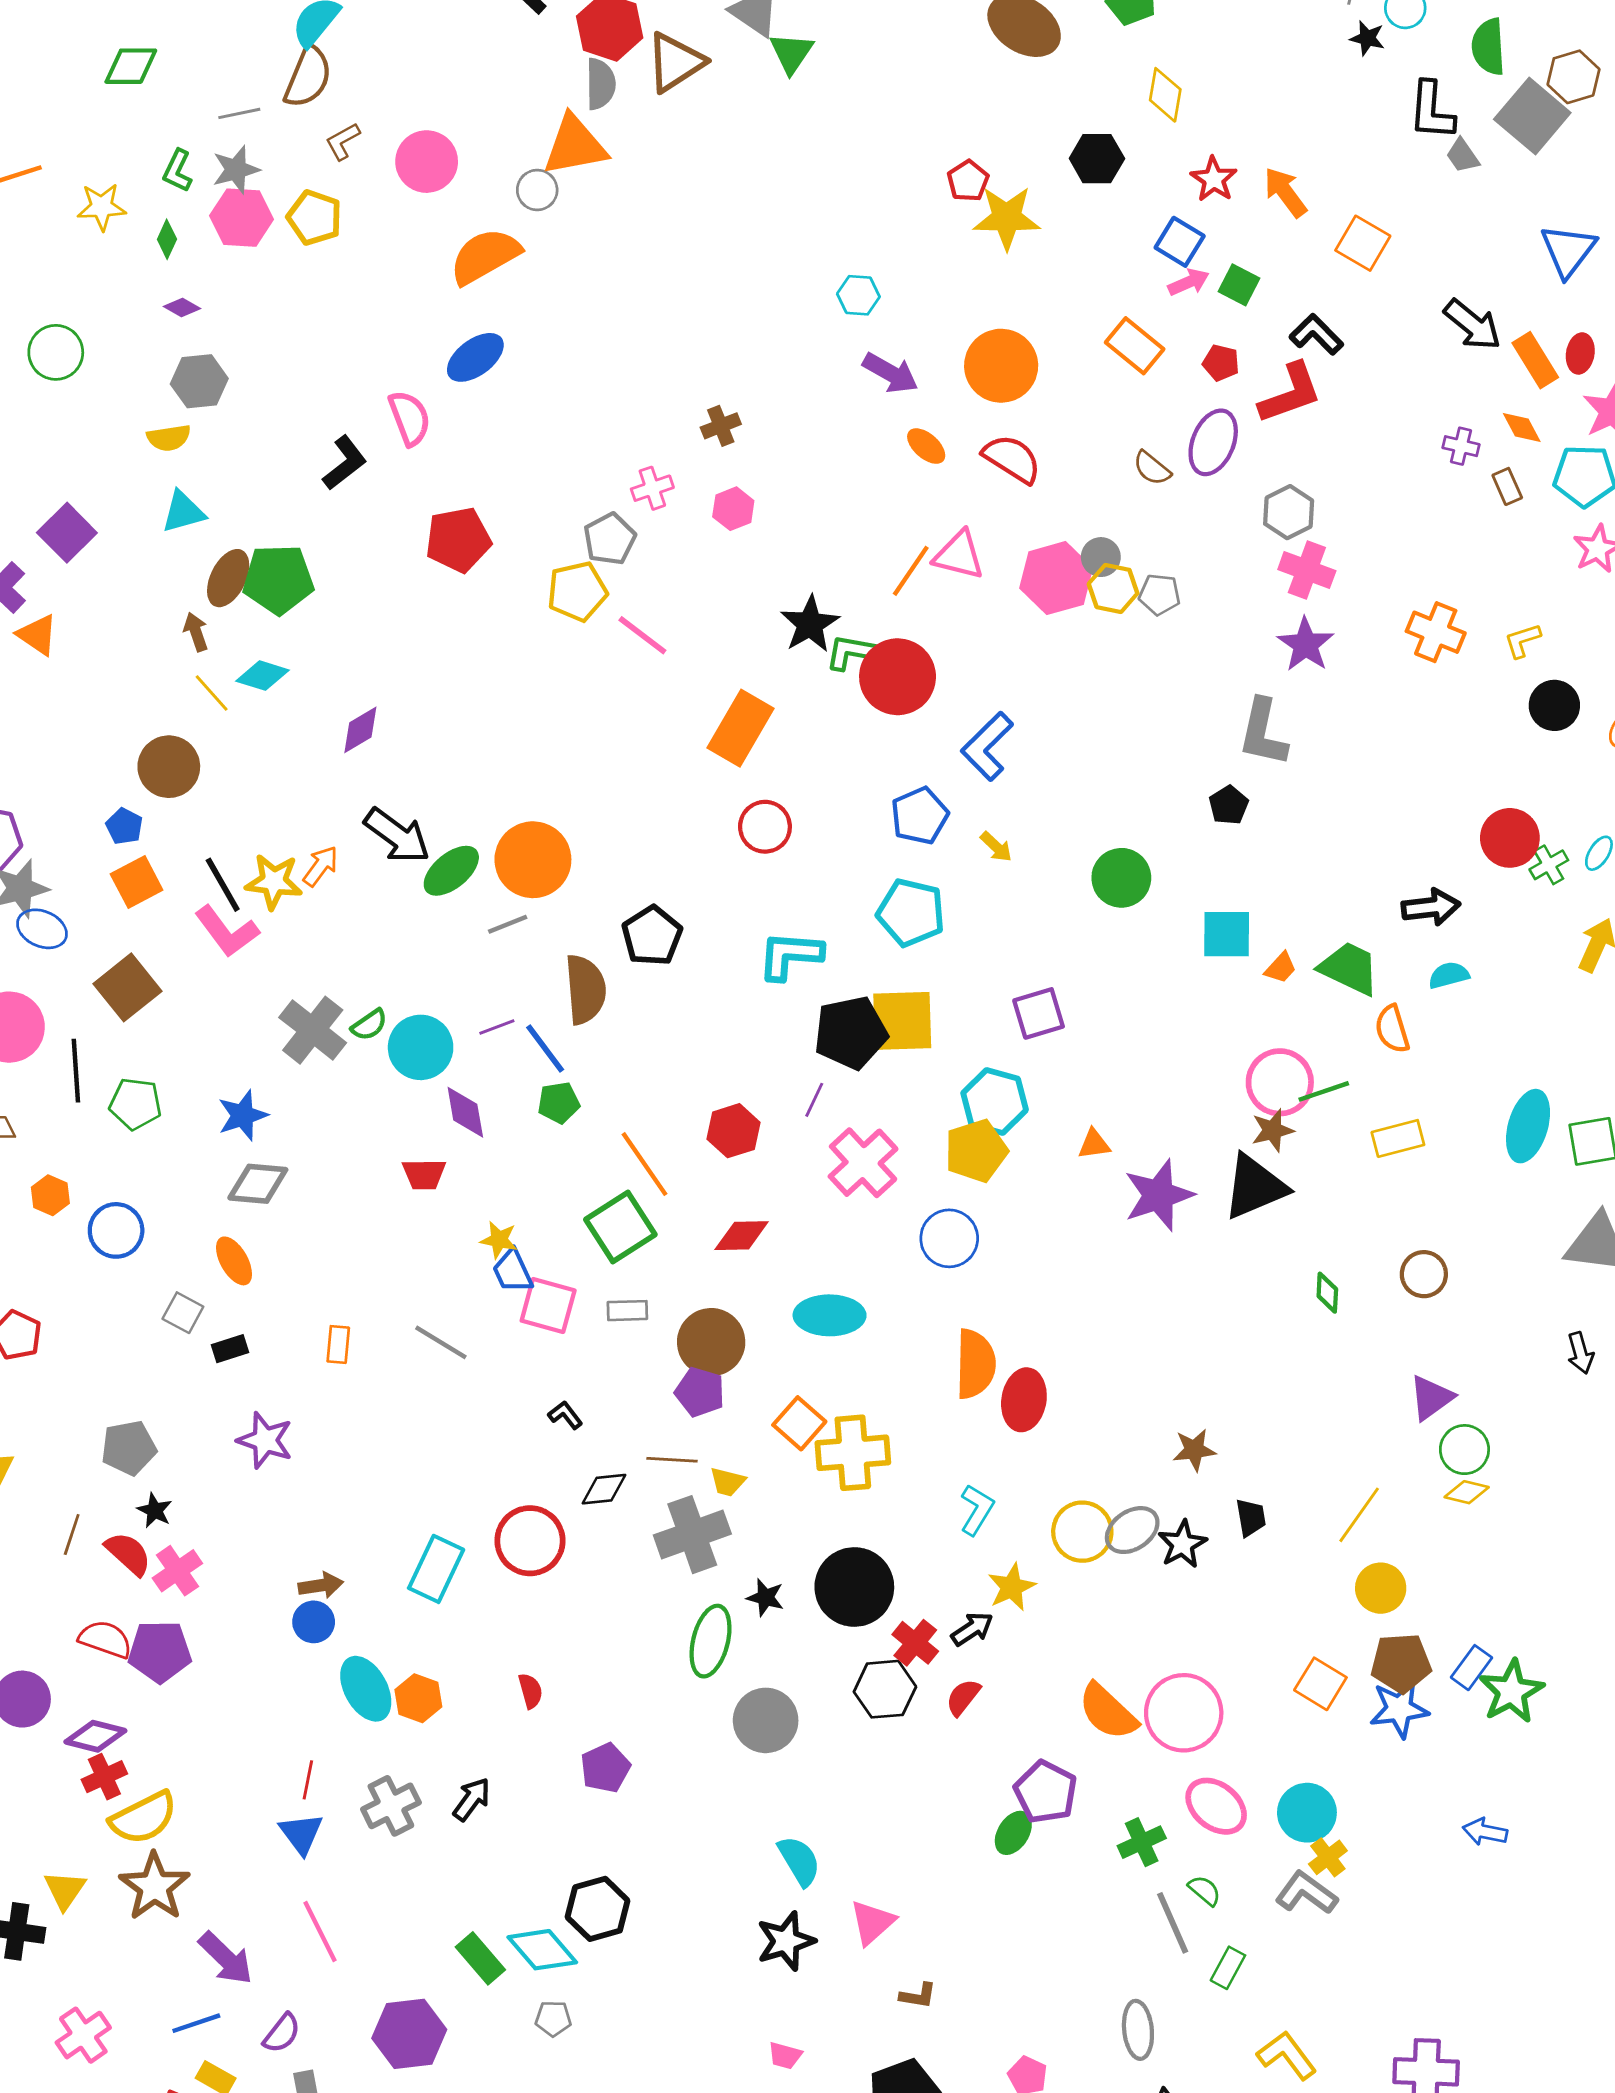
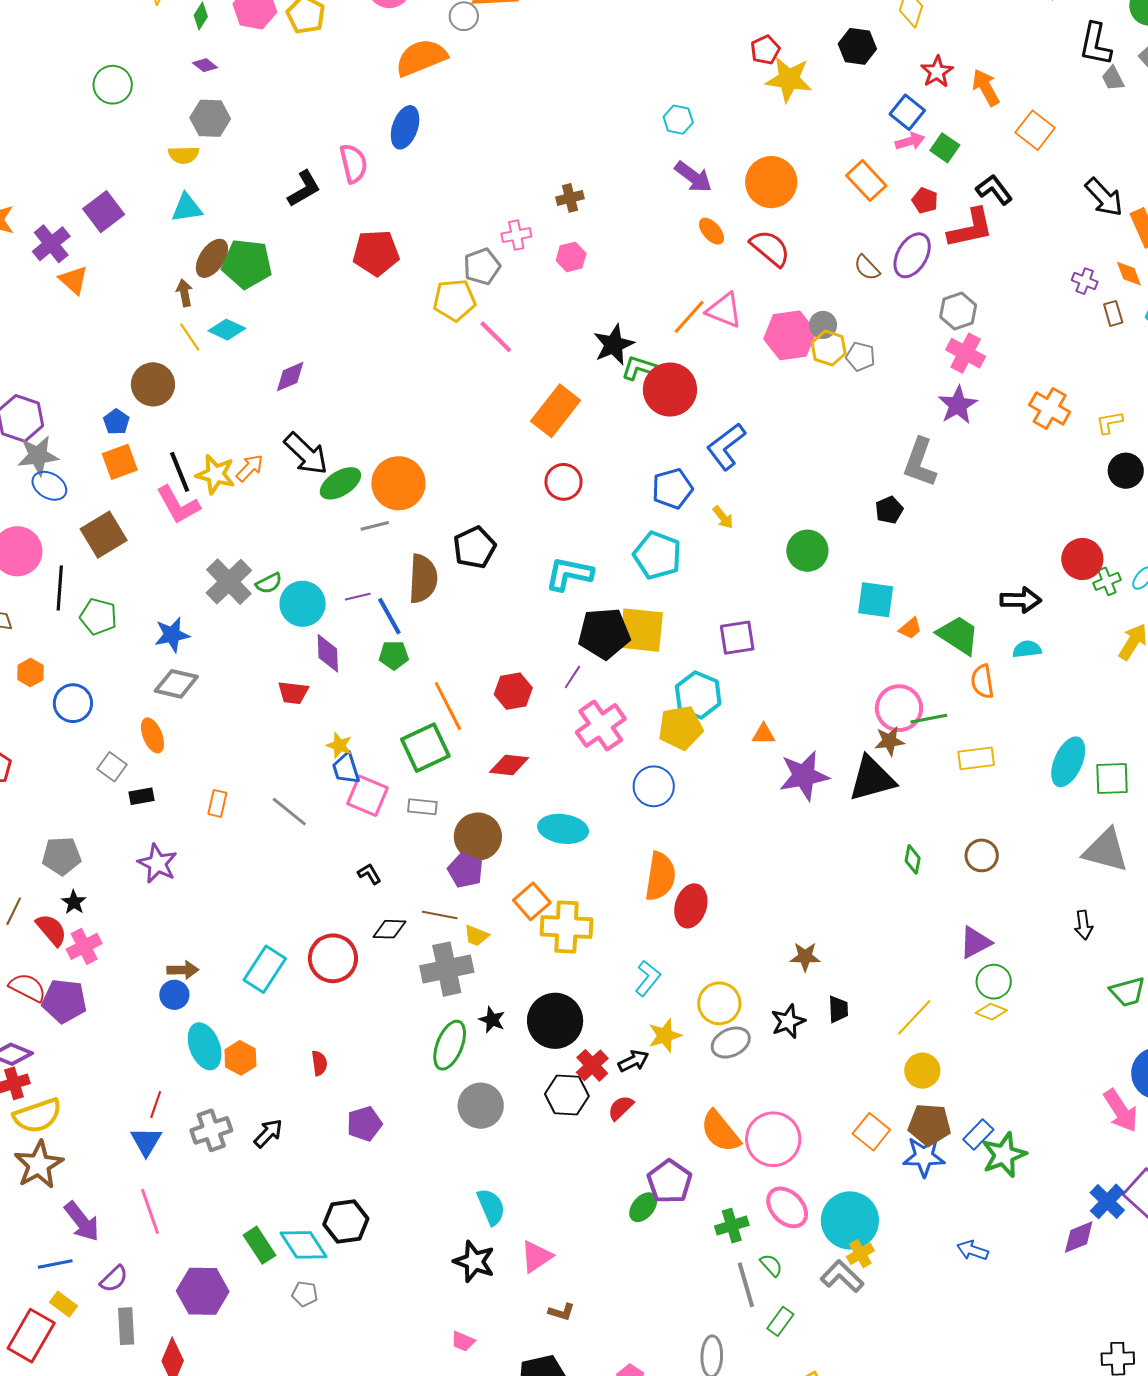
blue ellipse: (475, 357) -> (405, 127), turned -42
gray ellipse: (1132, 1530) -> (731, 1043), moved
cyan circle: (1307, 1813) -> (850, 1220), size x1.4
black star: (786, 1941) -> (474, 1262), turned 30

